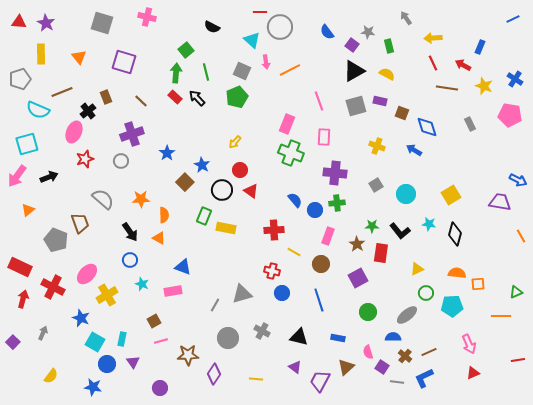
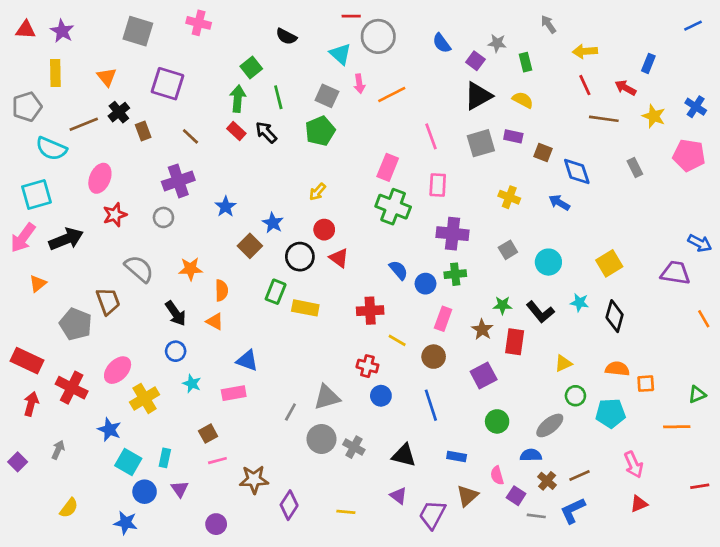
black cross: (88, 111) -> (119, 112), moved
black arrow: (49, 177) -> (66, 239), size x1.4
gray circle: (228, 338) -> (321, 439), moved

